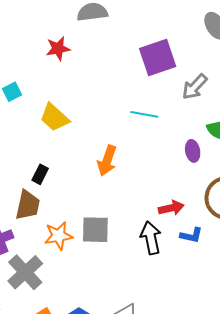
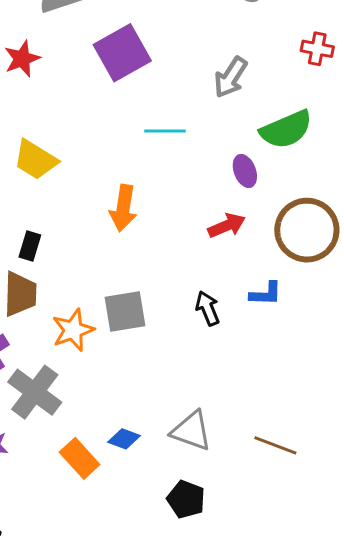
purple square: (158, 58) -> (122, 53), moved
red arrow: (171, 208) -> (227, 226), moved
black arrow: (151, 238) -> (208, 308), size x0.7

